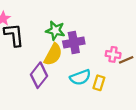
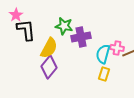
yellow semicircle: (53, 54) -> (49, 48), moved
cyan semicircle: (80, 77) -> (103, 54), moved, turned 126

